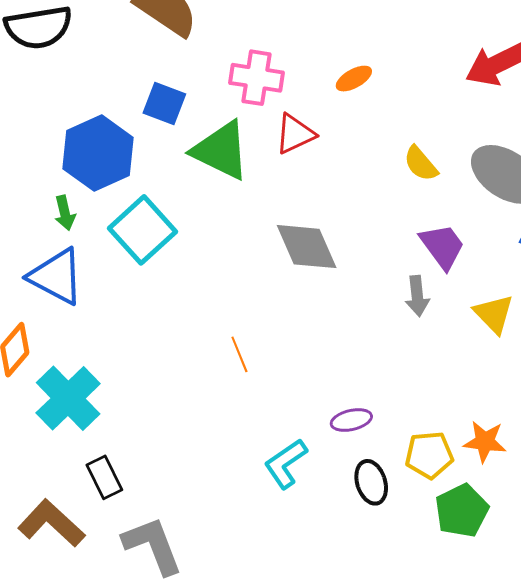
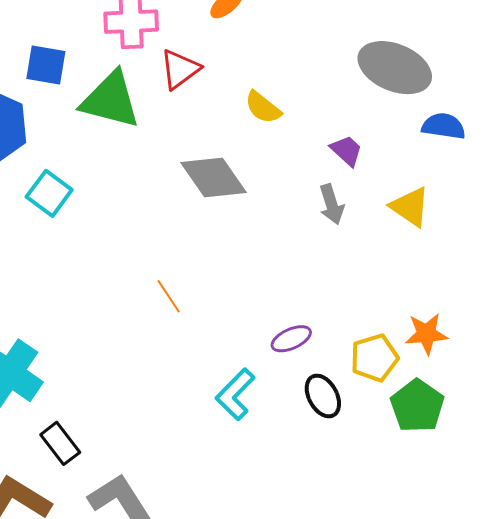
yellow semicircle: (421, 164) -> (263, 107), moved
cyan square: (142, 230) -> (49, 193), size x0.7
purple trapezoid: (442, 246) -> (346, 151), size x0.7

